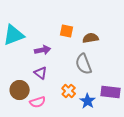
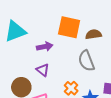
orange square: (67, 31) -> (69, 27), size x1.6

